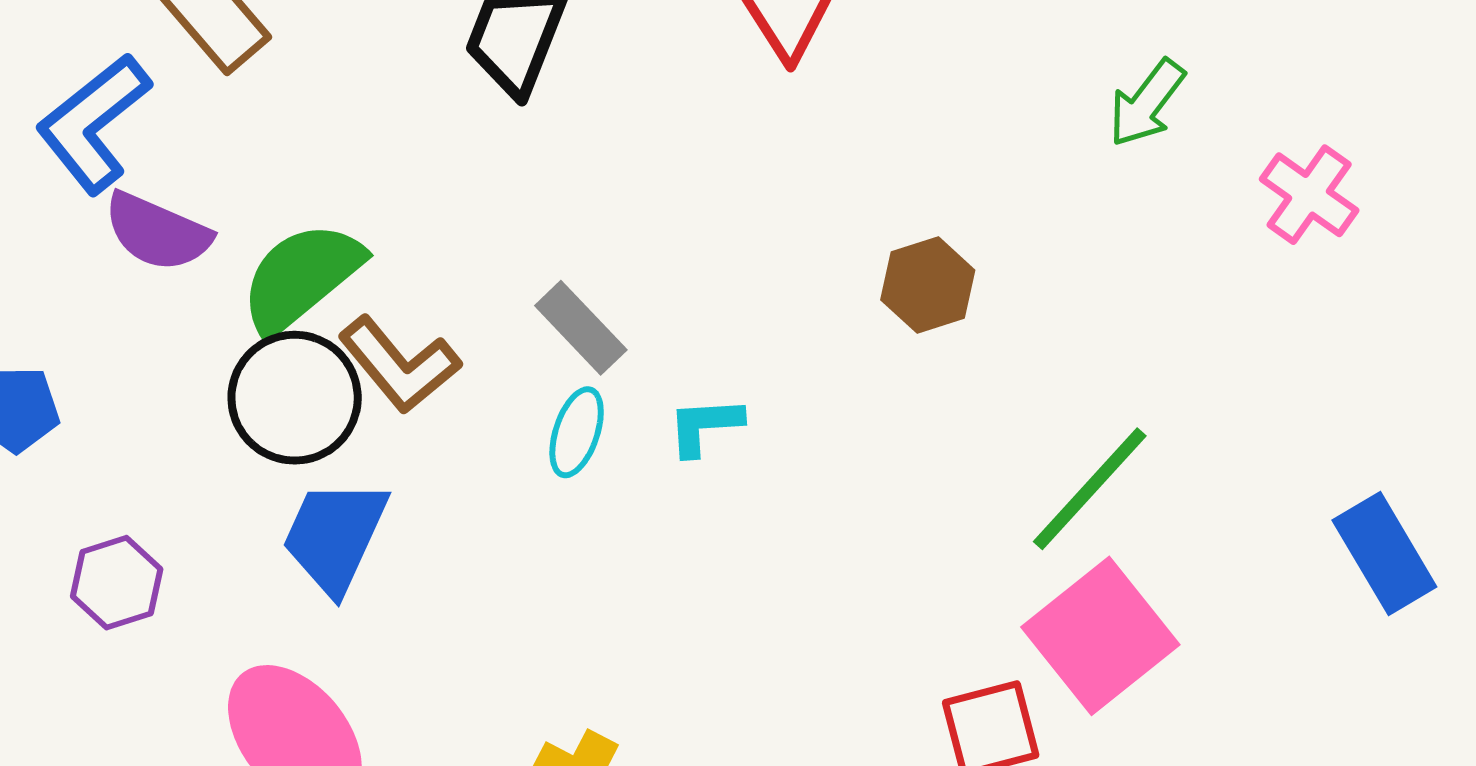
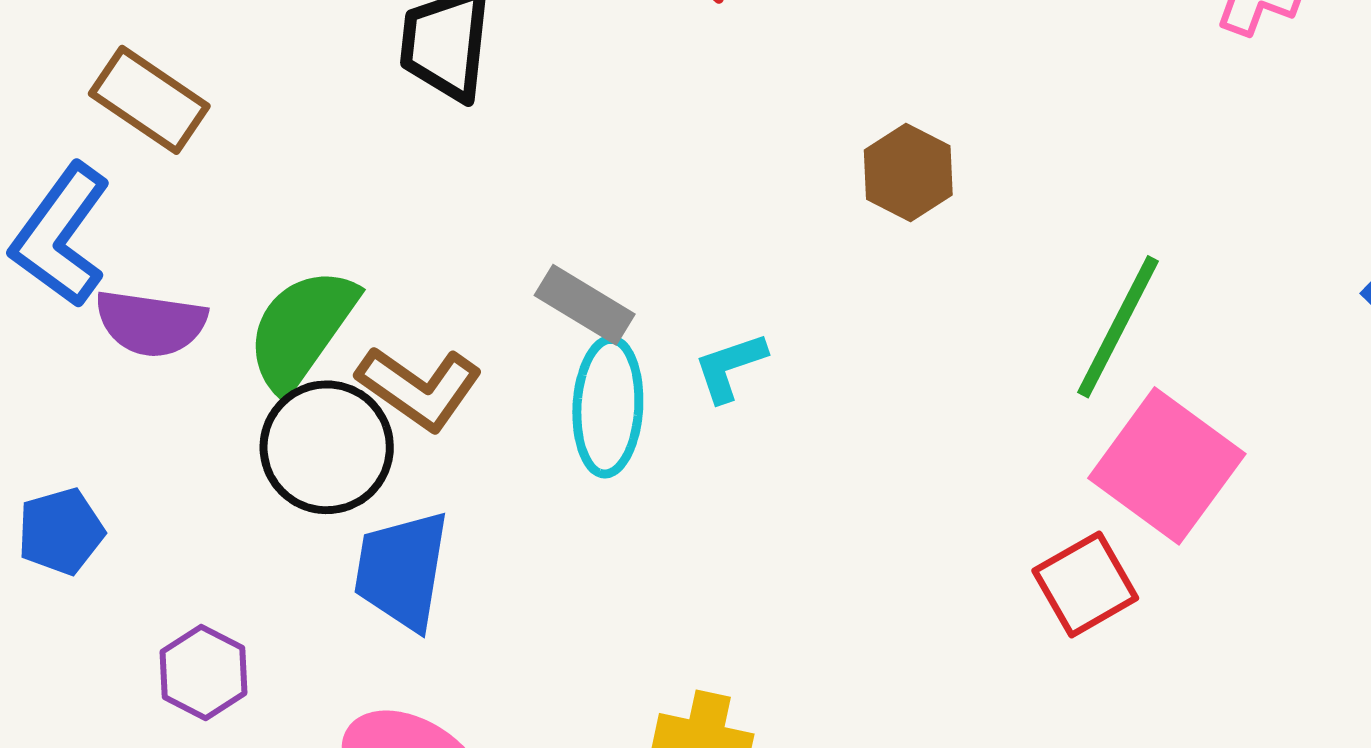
cyan ellipse: (577, 432) -> (608, 407), size x1.5

